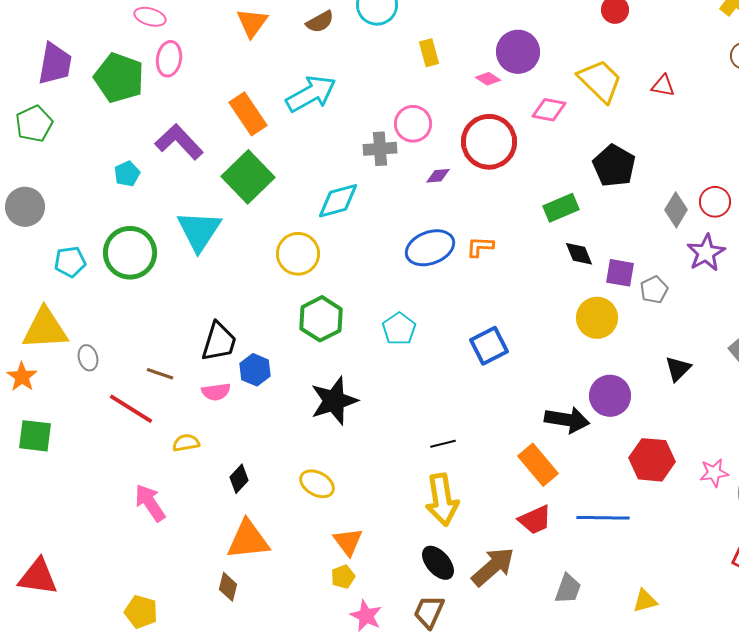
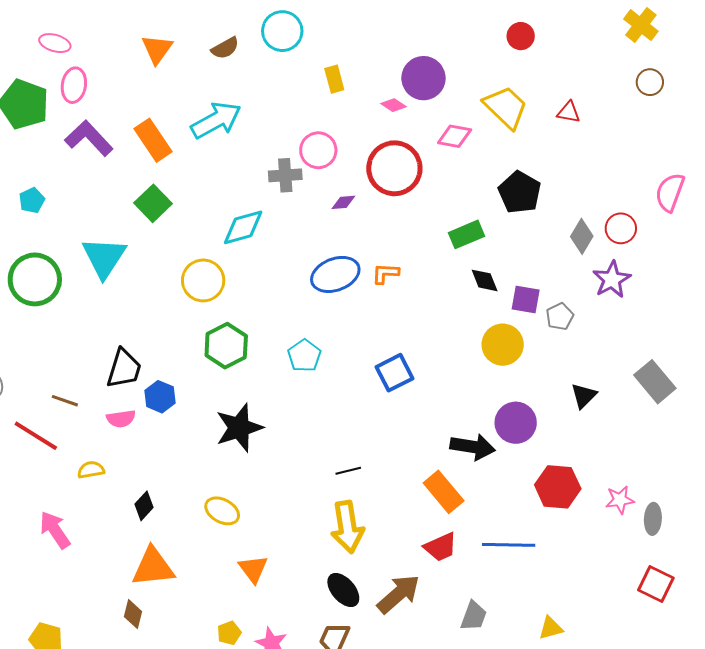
purple L-shape: (179, 142) -> (89, 138), moved
green square: (248, 177) -> (153, 203), size x0.7
yellow pentagon: (343, 577) -> (229, 633), moved

